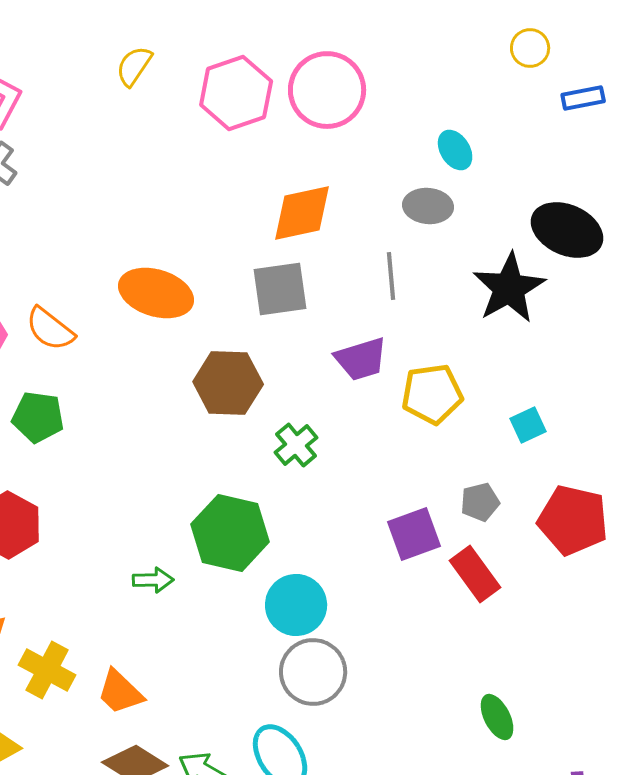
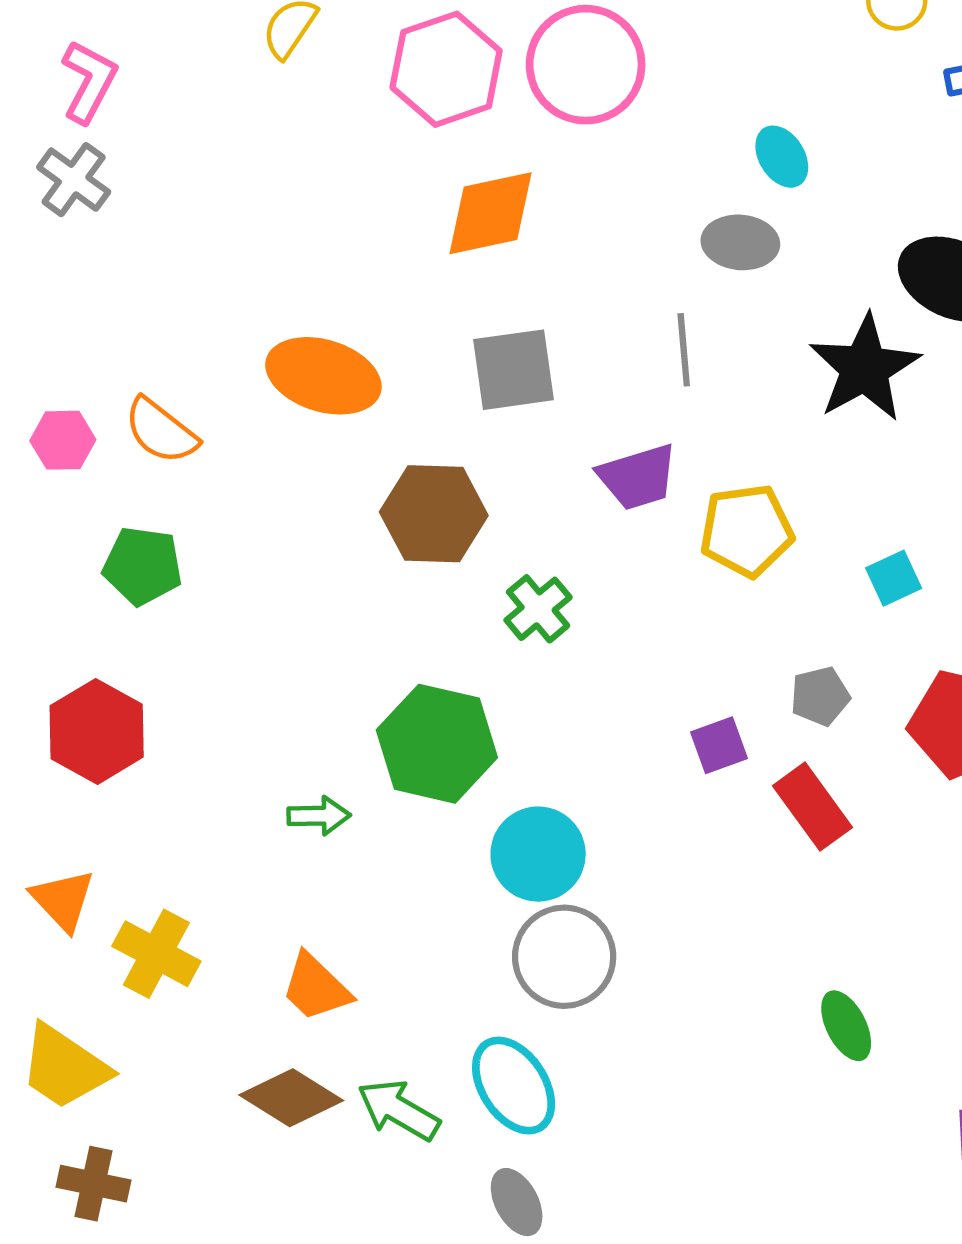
orange diamond: (302, 213) -> (491, 213), moved
purple square: (414, 534) -> (719, 745), size x0.7
orange trapezoid: (120, 692) -> (316, 987), moved

